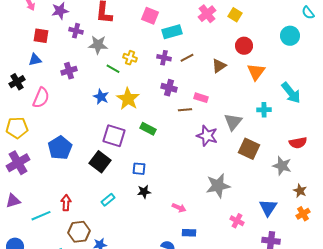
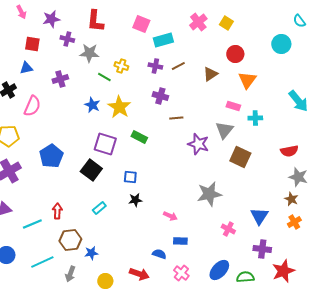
cyan arrow: (291, 93) -> (298, 101), moved
pink rectangle: (201, 98) -> (233, 106), moved
gray star: (282, 166) -> (298, 177), moved

